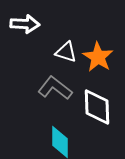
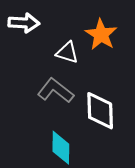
orange star: (98, 57) -> (101, 34), moved

